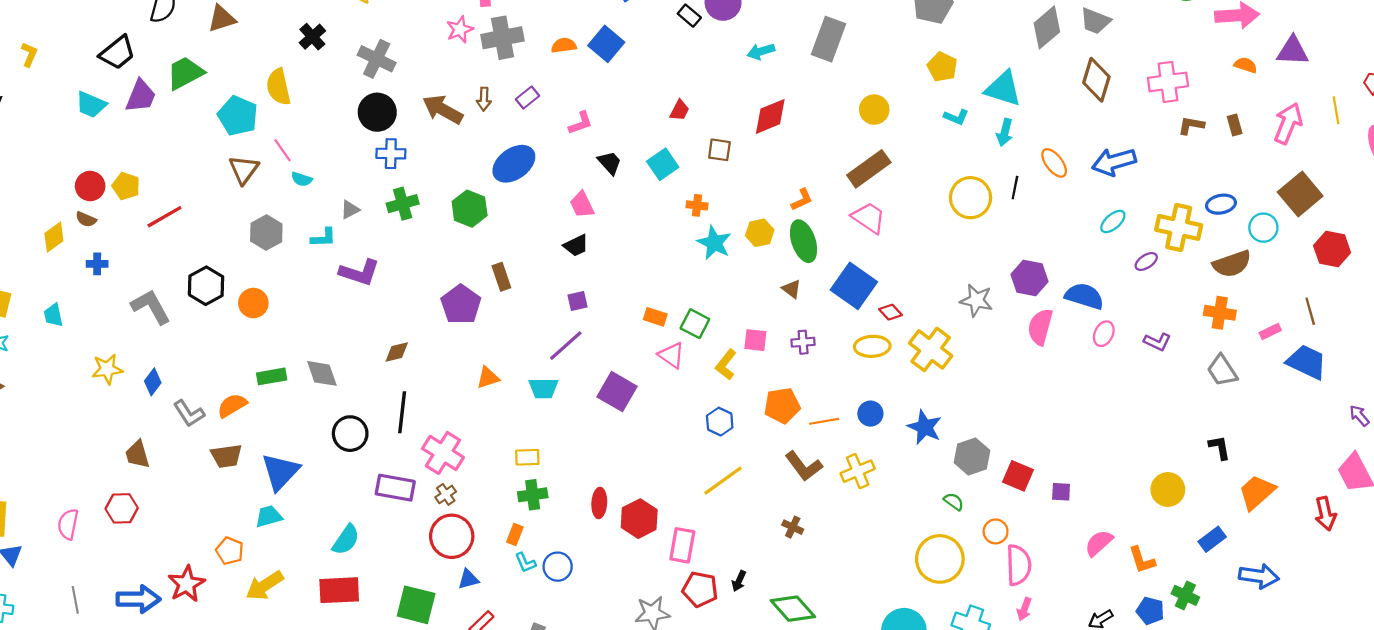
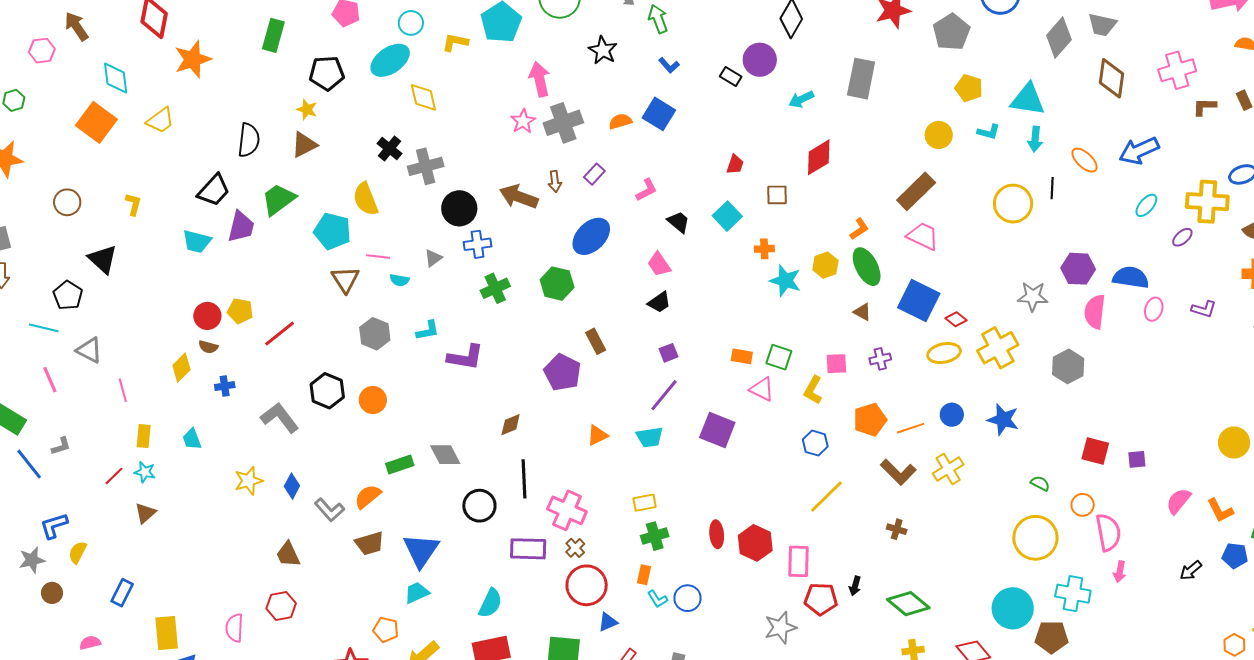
gray cross: (377, 59) -> (426, 166), moved, turned -32
yellow circle: (874, 110) -> (939, 135), moved
pink line: (282, 150) -> (378, 256), turned -40
gray triangle: (350, 210) -> (433, 258), moved
yellow cross: (931, 349) -> (998, 348), turned 33
gray hexagon: (972, 456) -> (1068, 366), moved

